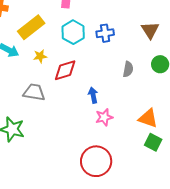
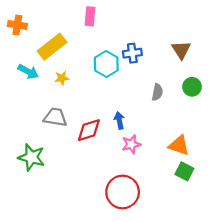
cyan hexagon: (73, 32) -> (106, 64), moved
red diamond: (65, 70) -> (89, 130), moved

